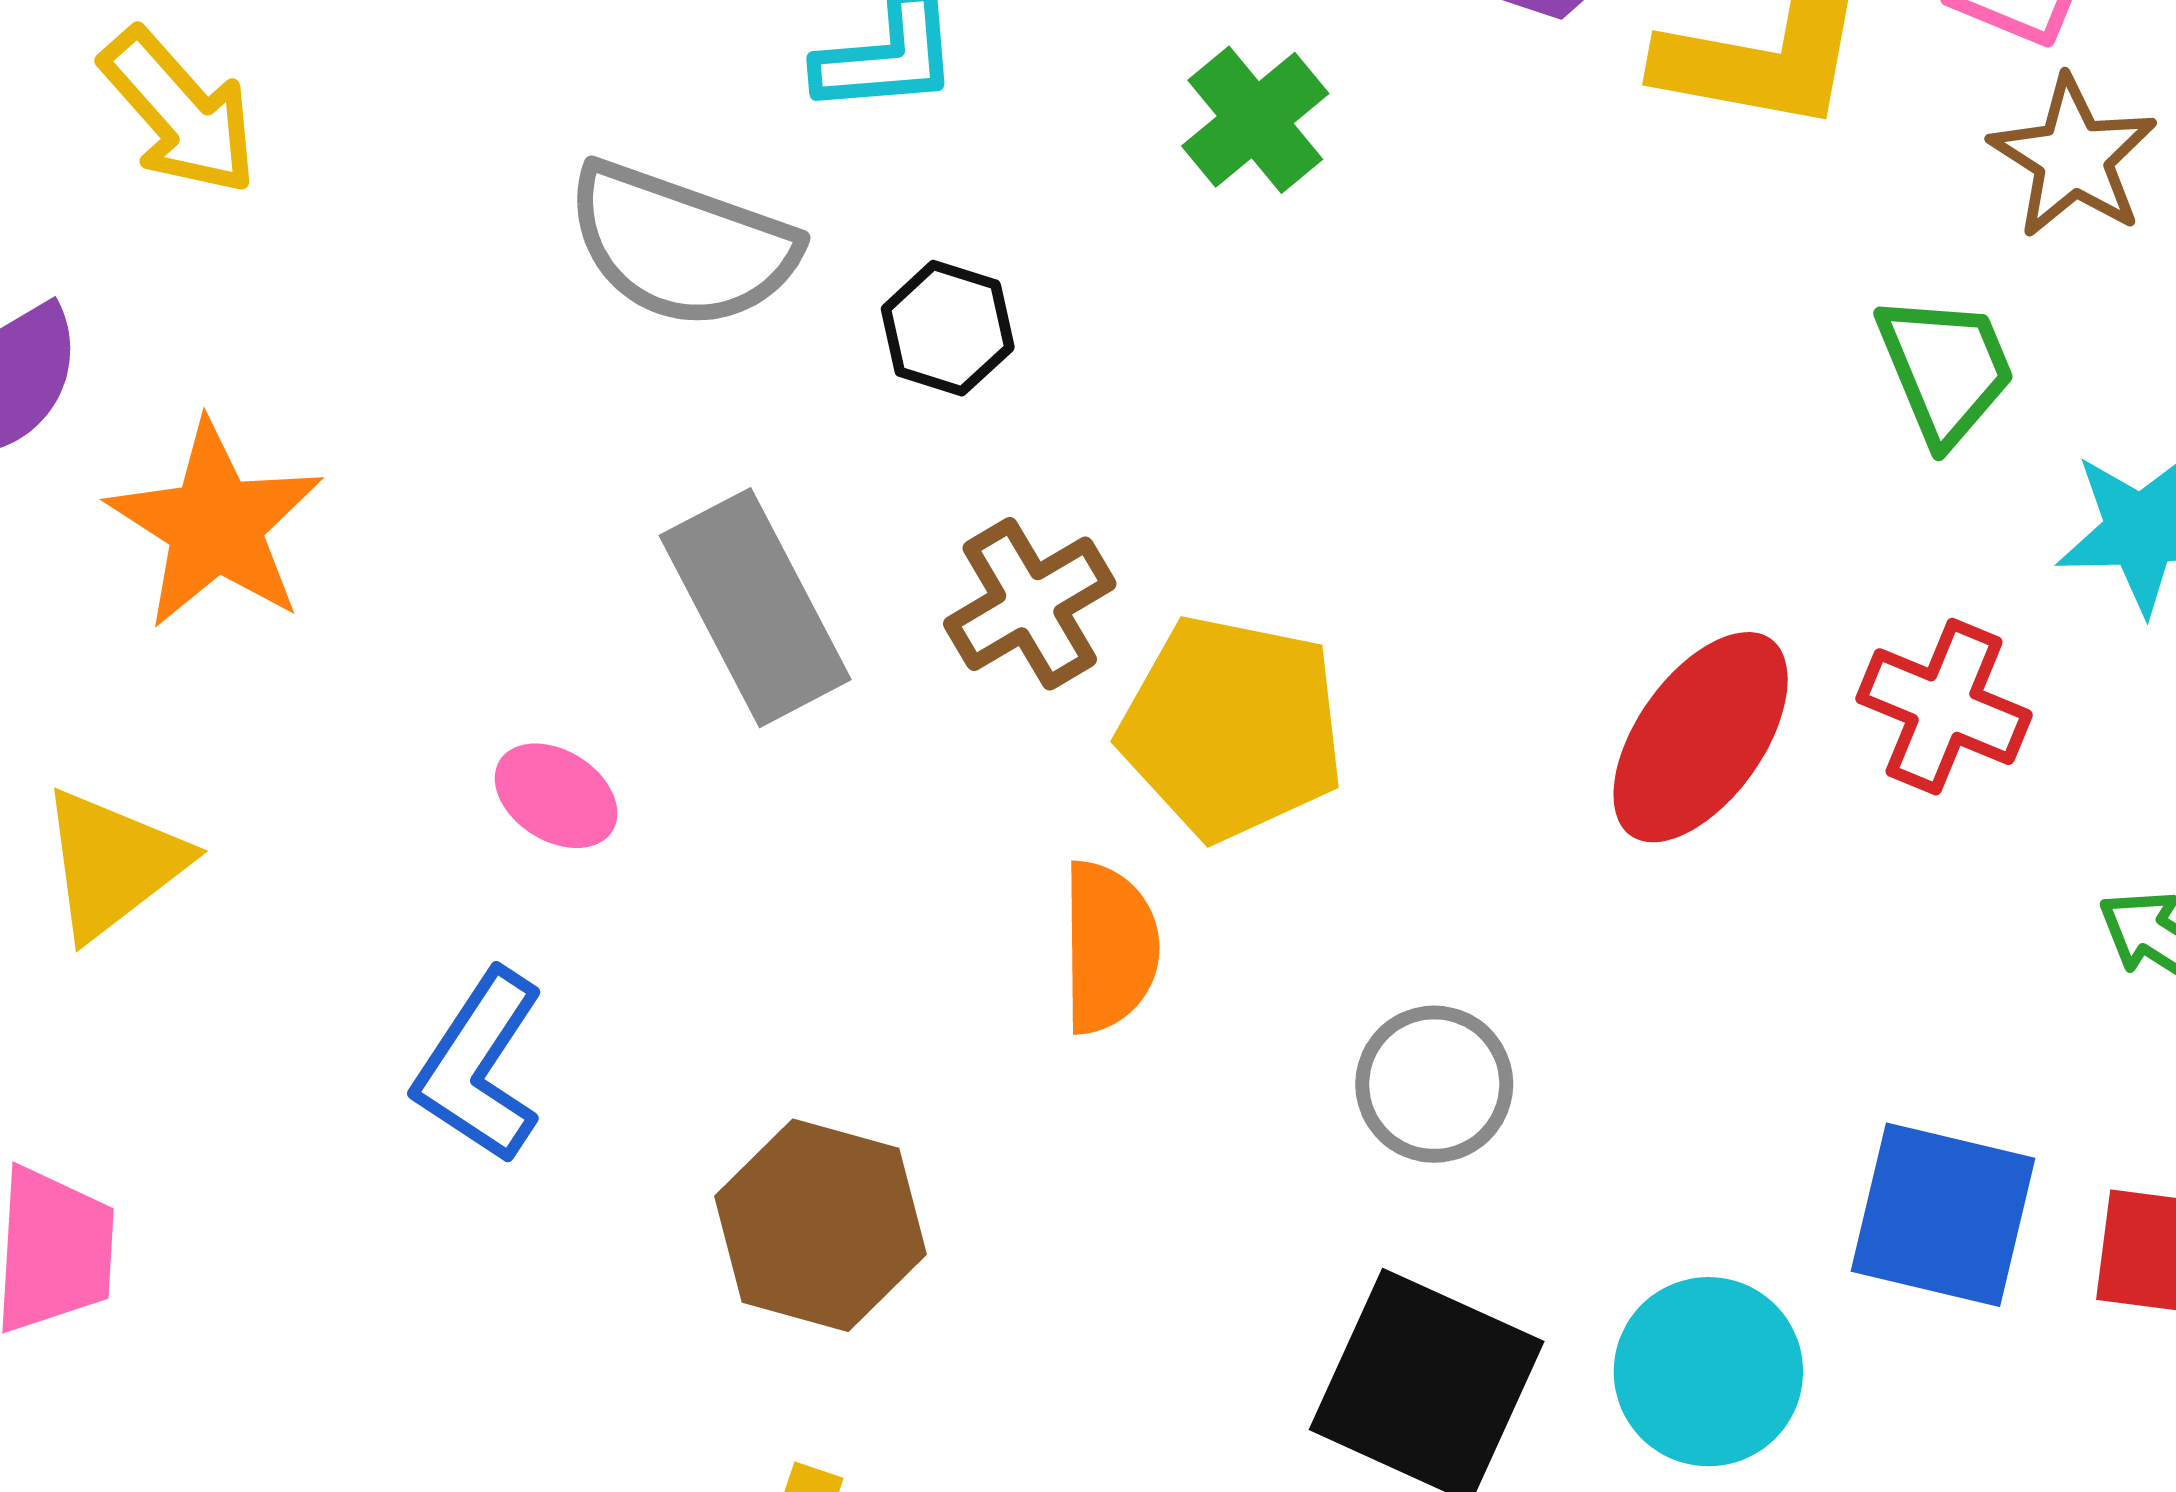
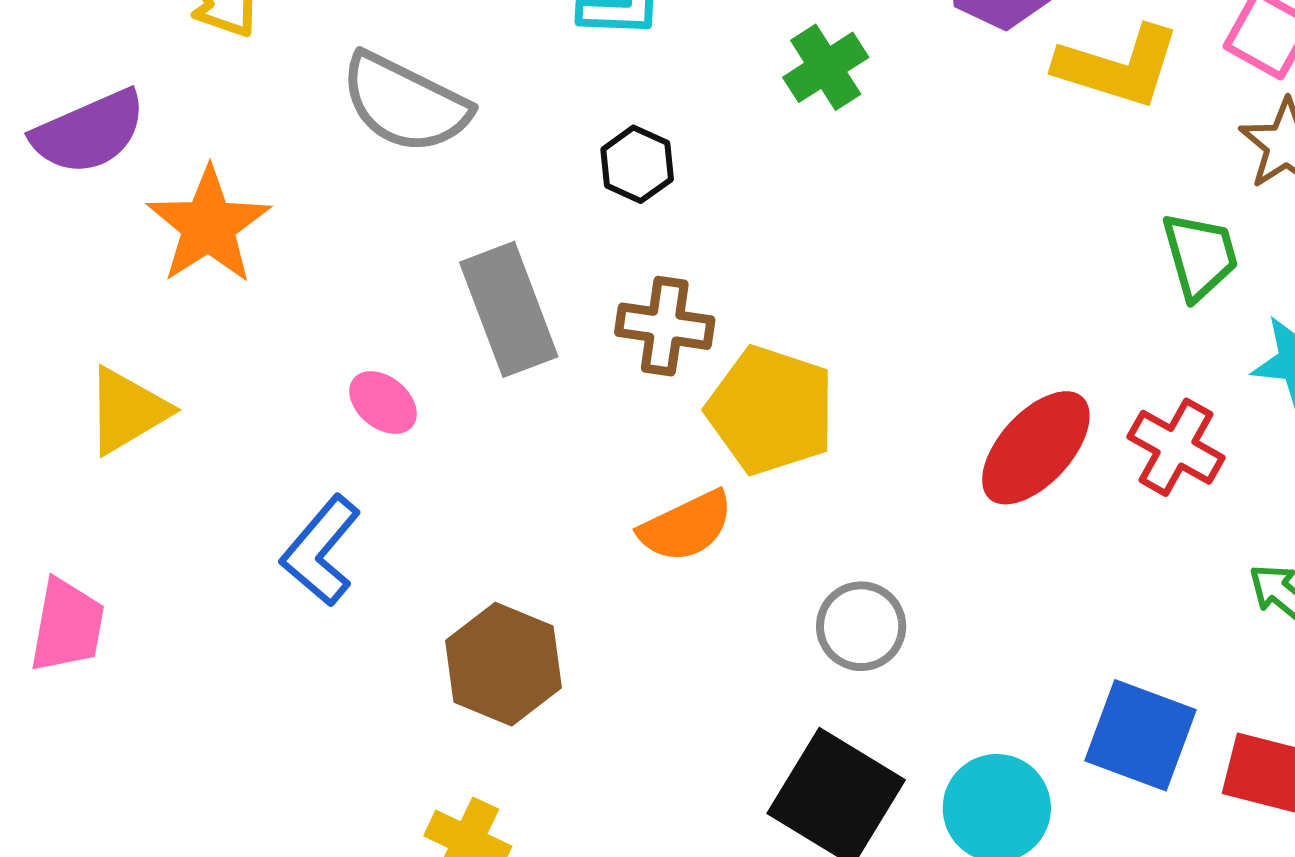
gray semicircle: (681, 245) -> (405, 103), moved
brown cross: (1030, 604) -> (665, 326), turned 32
orange semicircle: (1109, 947) -> (686, 526), turned 58

